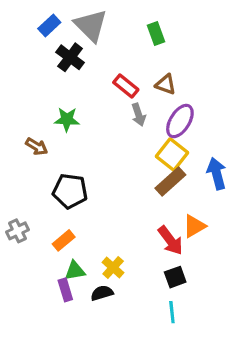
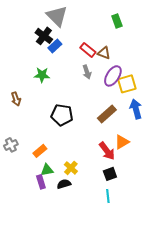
blue rectangle: (49, 25) -> (55, 46), moved
green rectangle: (156, 33) -> (117, 21), moved
red rectangle: (126, 86) -> (88, 50), moved
brown arrow: (37, 146) -> (16, 99), moved, turned 40
yellow square: (172, 154) -> (127, 84), moved, turned 36
black pentagon: (70, 191) -> (62, 115), moved

